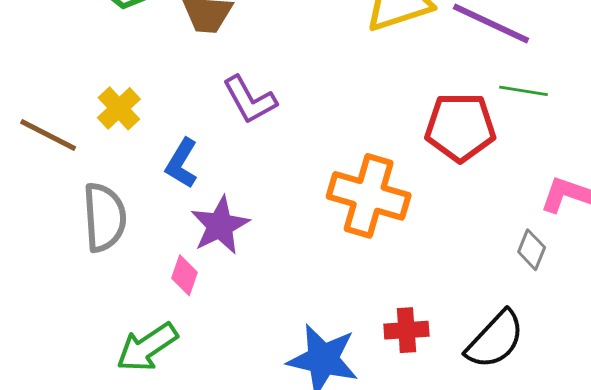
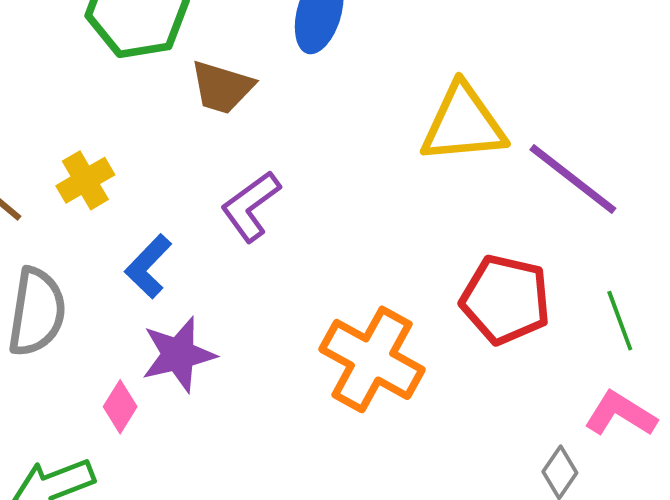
green line: (524, 91) -> (620, 321), moved, turned 48
purple L-shape: (250, 100) -> (251, 206), turned 70

